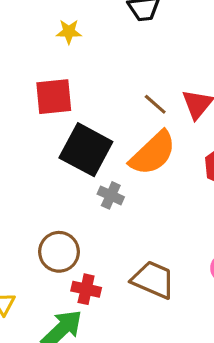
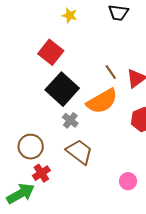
red square: (54, 97) -> (51, 52), turned 30
brown trapezoid: (153, 280) -> (79, 152), moved
red cross: (86, 289) -> (41, 173), turned 30

